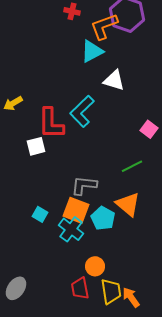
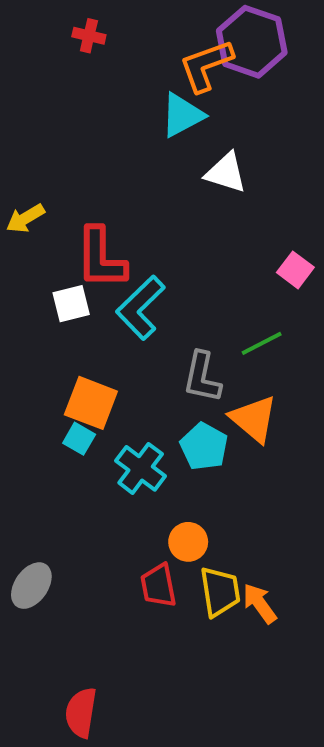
red cross: (72, 11) -> (89, 36), moved
cyan L-shape: (82, 111) -> (141, 308), moved
gray L-shape: (84, 185) -> (202, 377), moved, turned -84
orange square: (76, 210) -> (91, 403), moved

